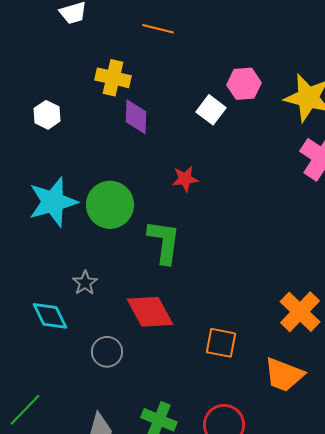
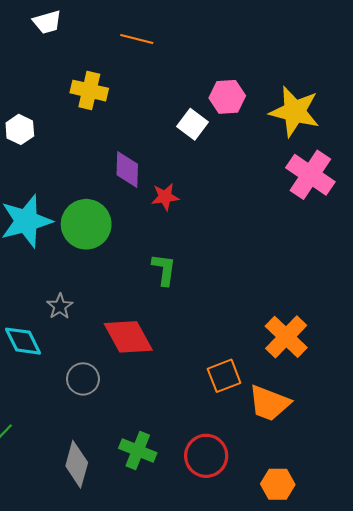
purple diamond: (136, 117) -> (127, 169), moved
green L-shape: (164, 242) -> (164, 269), moved, size x0.7
orange square: (221, 343) -> (224, 376), moved, turned -32

